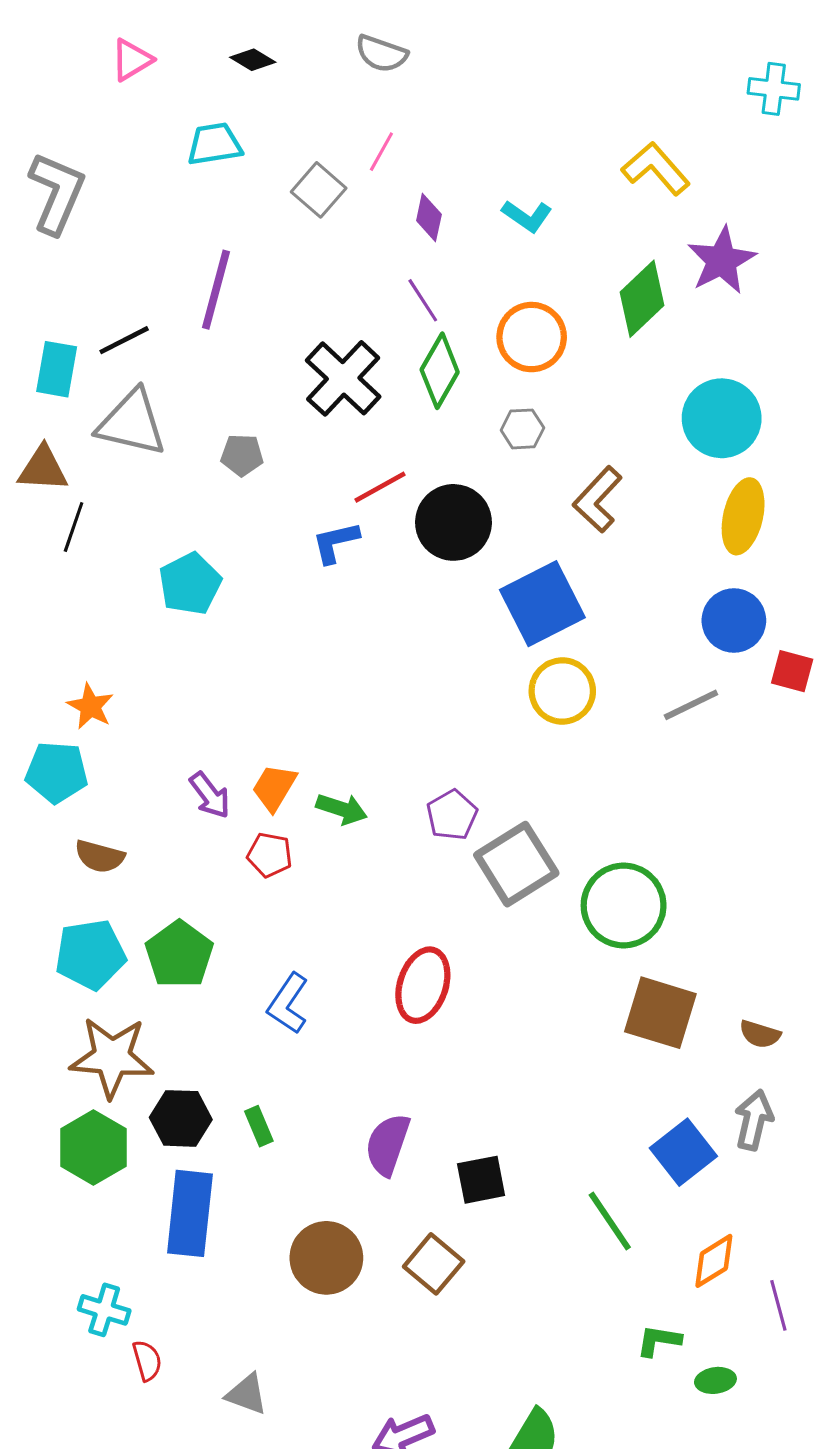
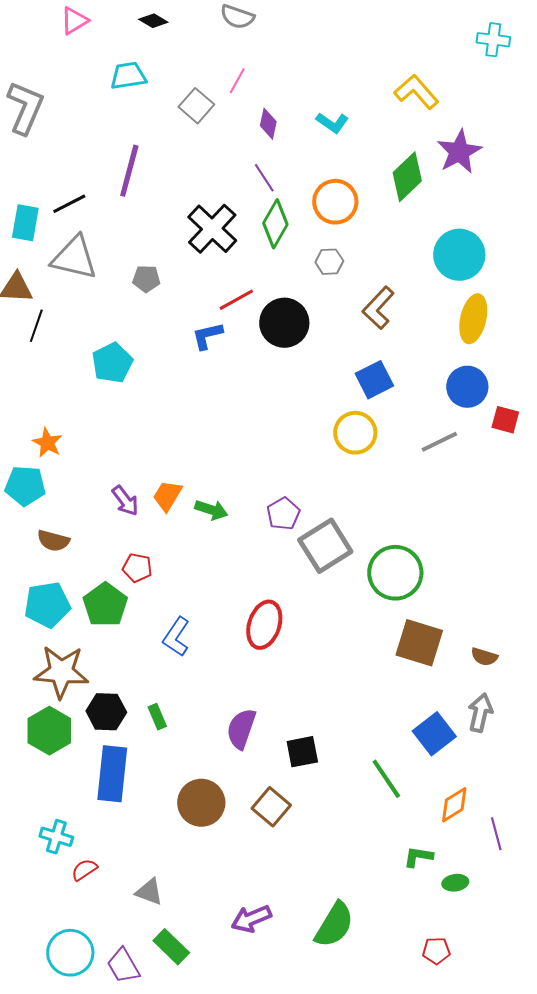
blue square: (542, 604) -> (374, 380), moved, size x0.7
red pentagon: (270, 855) -> (137, 568), moved
red semicircle: (147, 1361) -> (84, 870), turned -108

